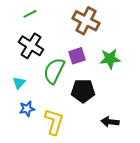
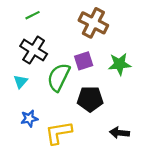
cyan triangle: (19, 83) -> (21, 82), moved
yellow L-shape: (54, 122) -> (59, 133), turned -116

